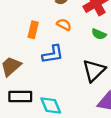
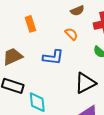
orange rectangle: (33, 30) -> (30, 24), moved, turned -49

